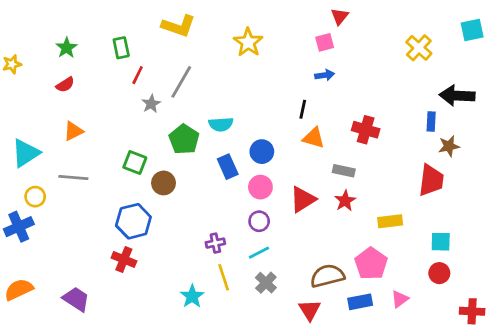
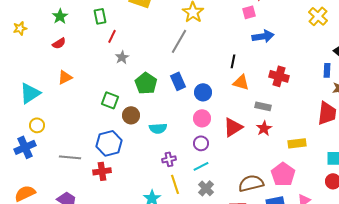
blue arrow: (325, 75) -> (263, 36), moved, size x1.5
gray line: (181, 82) -> (179, 41), moved
cyan semicircle: (221, 124) -> (158, 128), moved
blue rectangle: (228, 167) -> (178, 81), moved
gray line: (73, 178) -> (70, 157), moved
red cross: (124, 259) -> (102, 171), turned -30

